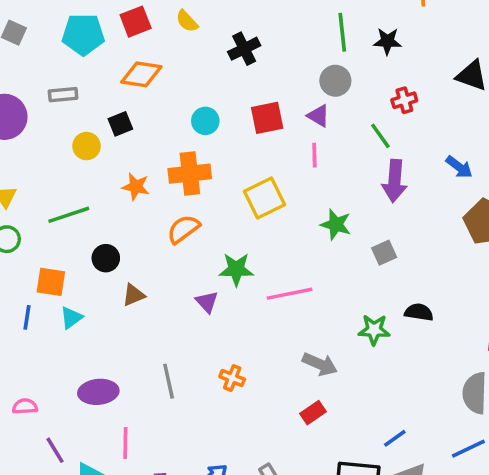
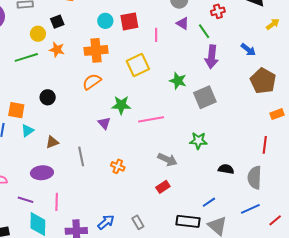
purple triangle: (319, 116) -> (183, 23), moved
red square: (267, 118) -> (129, 21), moved
pink line: (314, 155) -> (156, 35), moved
orange star: (136, 187) -> (57, 50), moved
green line: (69, 215) -> (26, 57), moved
gray square: (384, 253) -> (205, 97), size x1.6
brown triangle: (134, 295) -> (52, 142), moved
black semicircle: (419, 312) -> (226, 169), moved
gray line: (169, 381) -> (81, 156), moved
purple line: (55, 450) -> (25, 200), moved, turned -42

